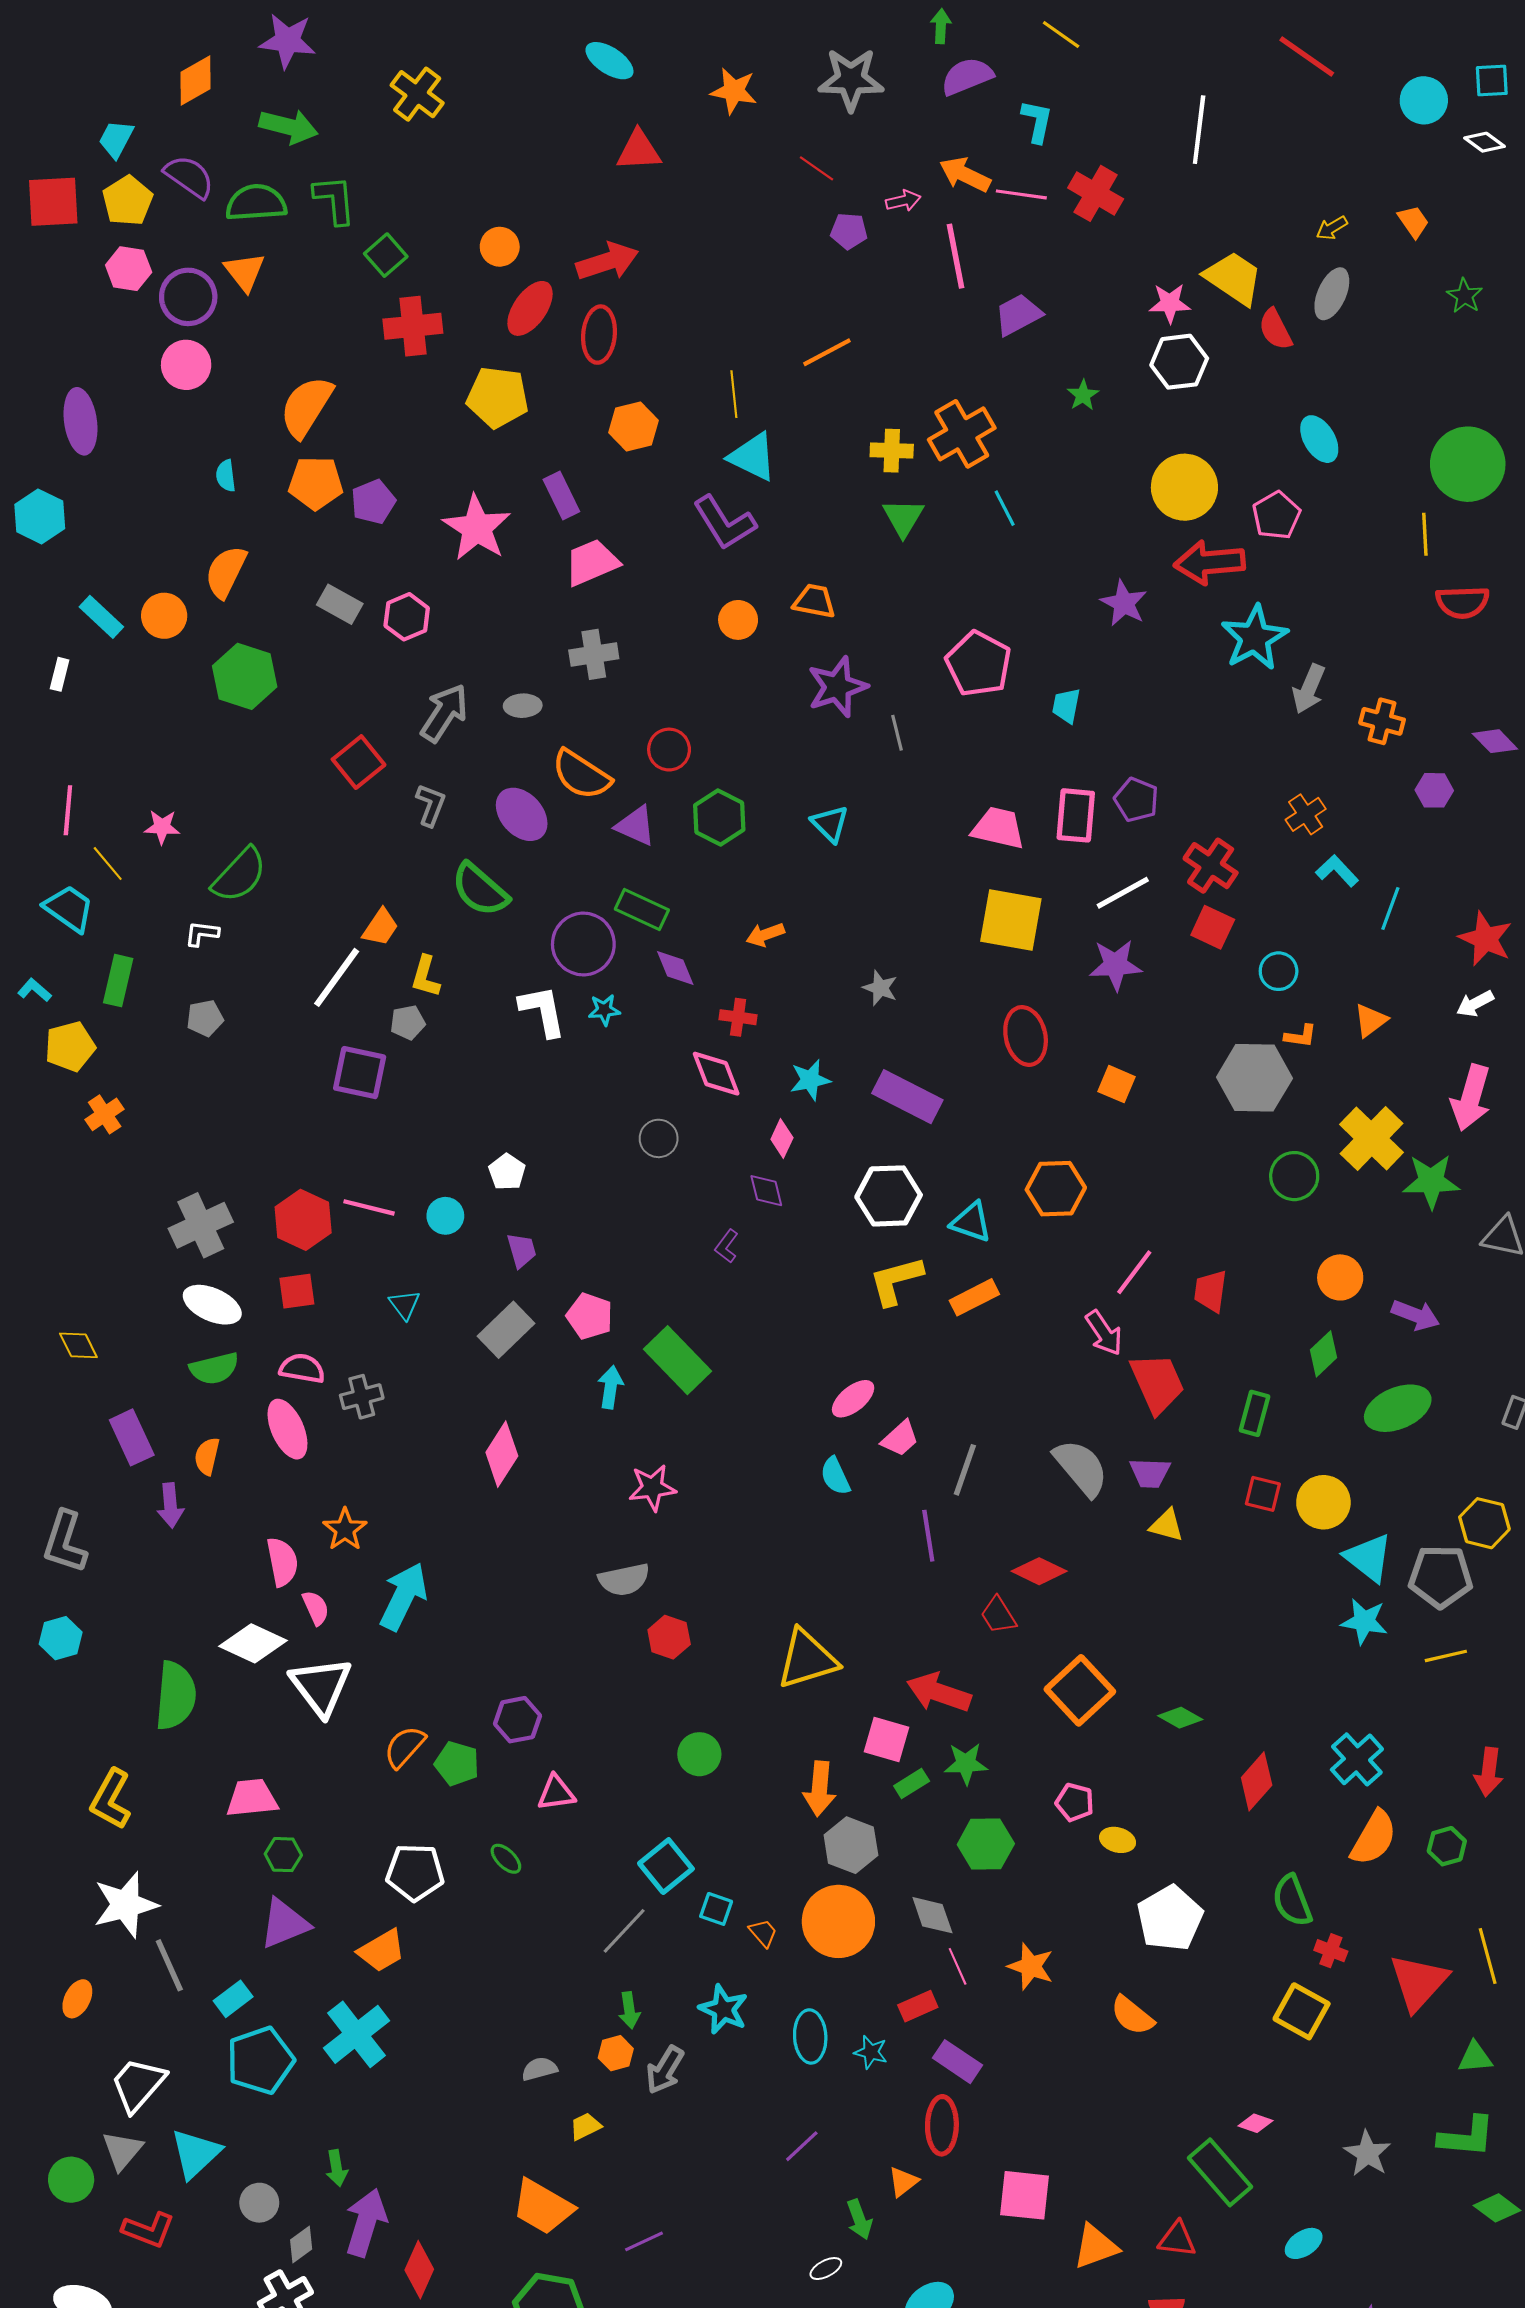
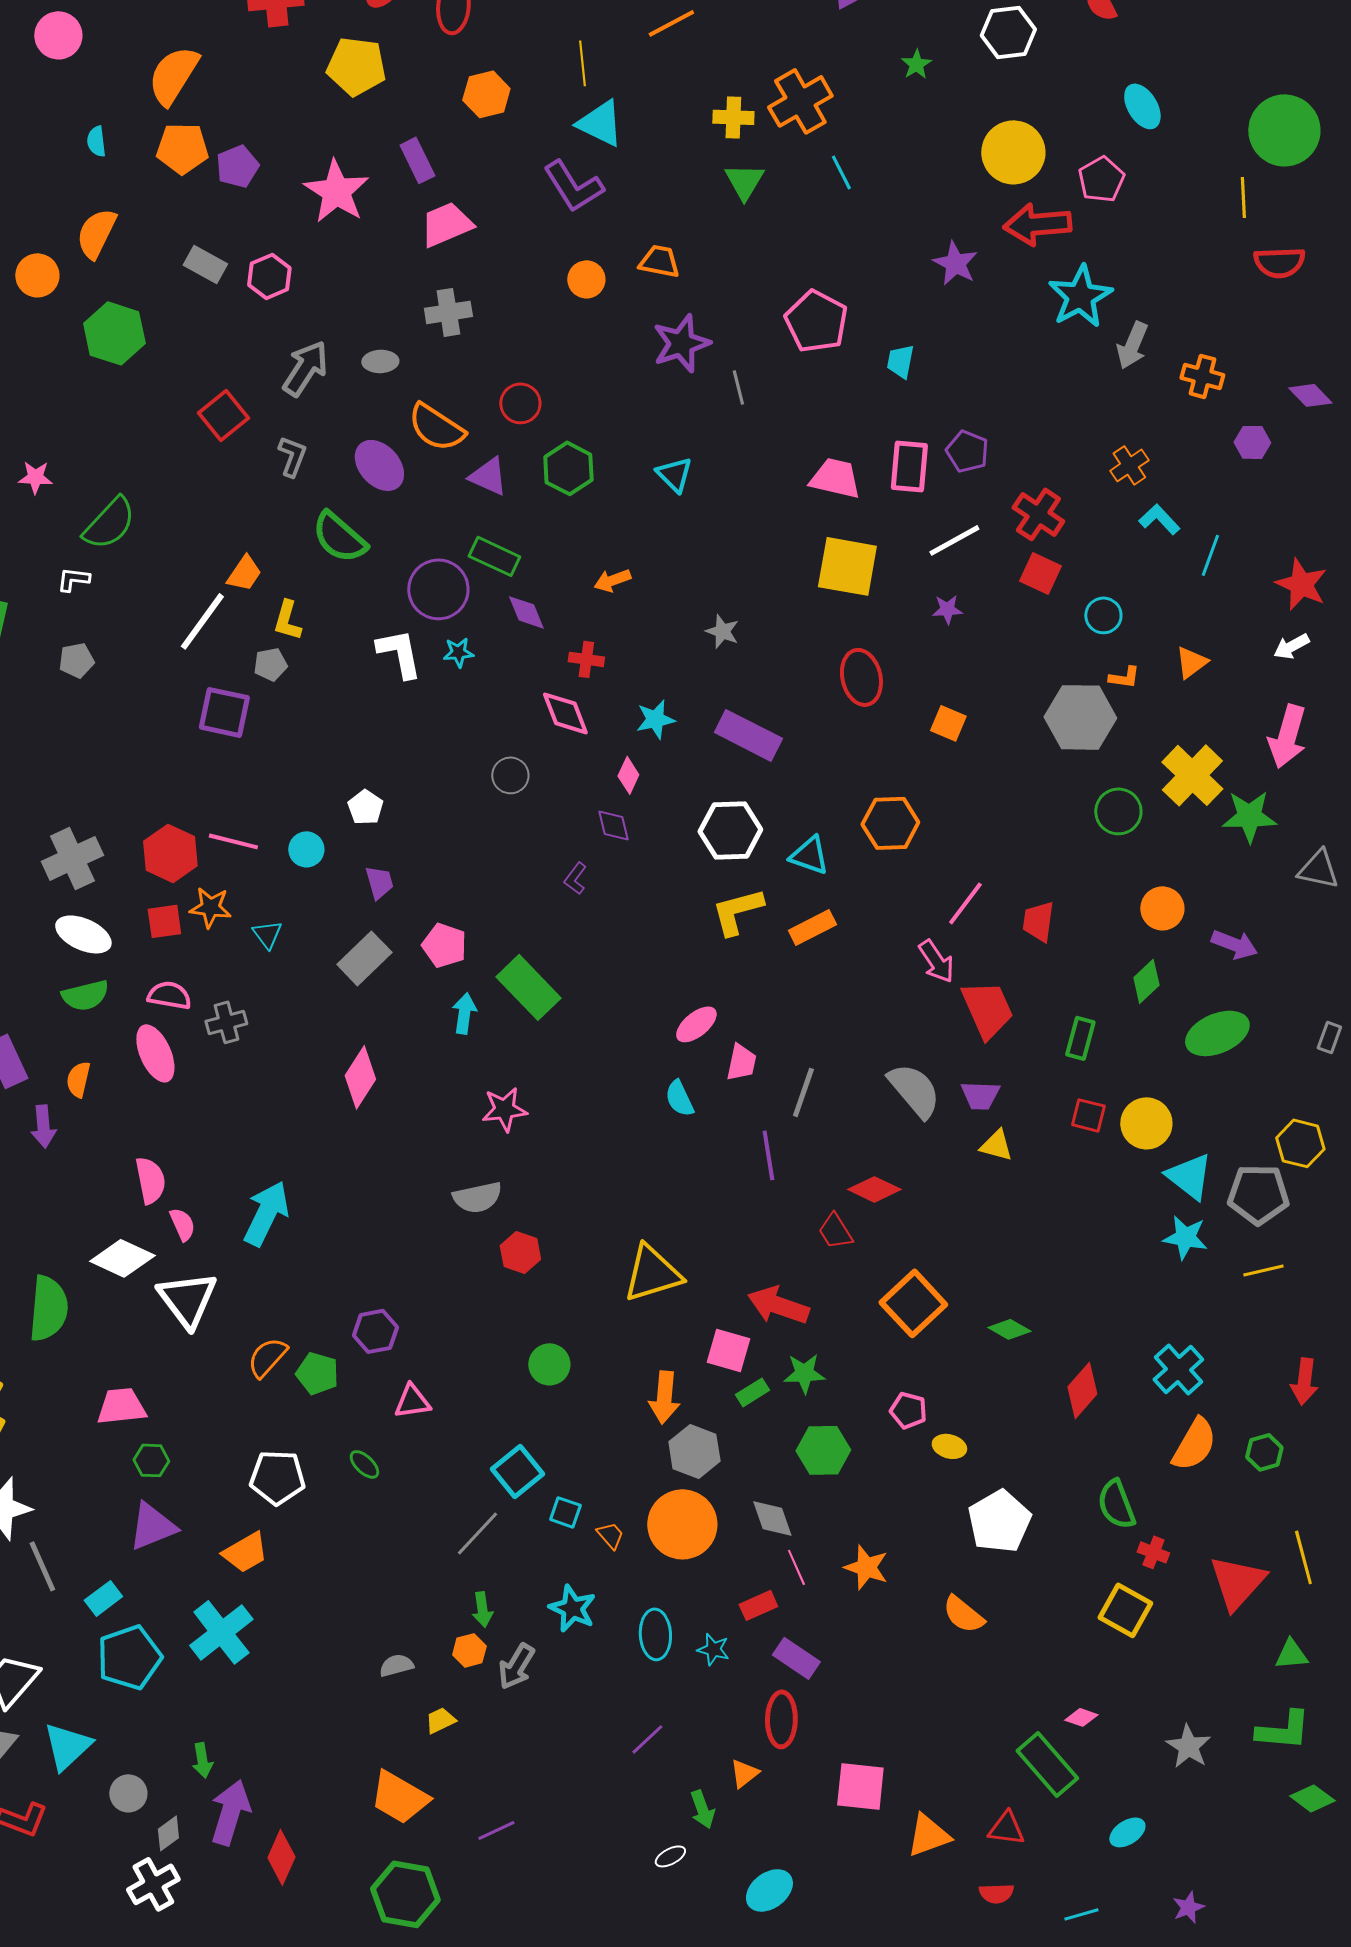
purple star: (1115, 965) -> (947, 609), size x0.6
pink trapezoid: (900, 1438) -> (741, 1062), turned -36
orange star: (345, 1529) -> (210, 907), moved, turned -30

